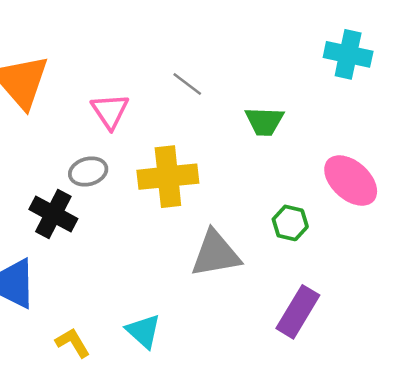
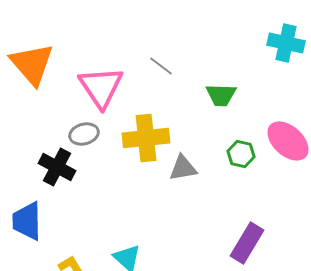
pink triangle: (110, 111) -> (101, 87), size x1.5
green hexagon: (290, 223) -> (241, 154), moved
gray triangle: (216, 254) -> (183, 168), moved, size x0.7

